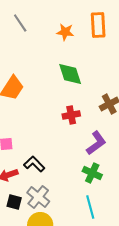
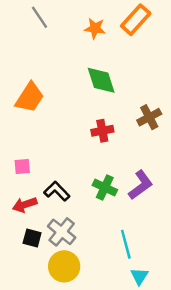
orange rectangle: (98, 25) -> (136, 20), turned 45
purple L-shape: (96, 143) -> (141, 185), moved
green cross: (92, 173) -> (105, 187), moved

